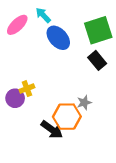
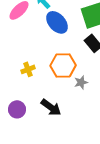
purple circle: (15, 98) -> (17, 109), moved
orange hexagon: (67, 117) -> (63, 65), moved

